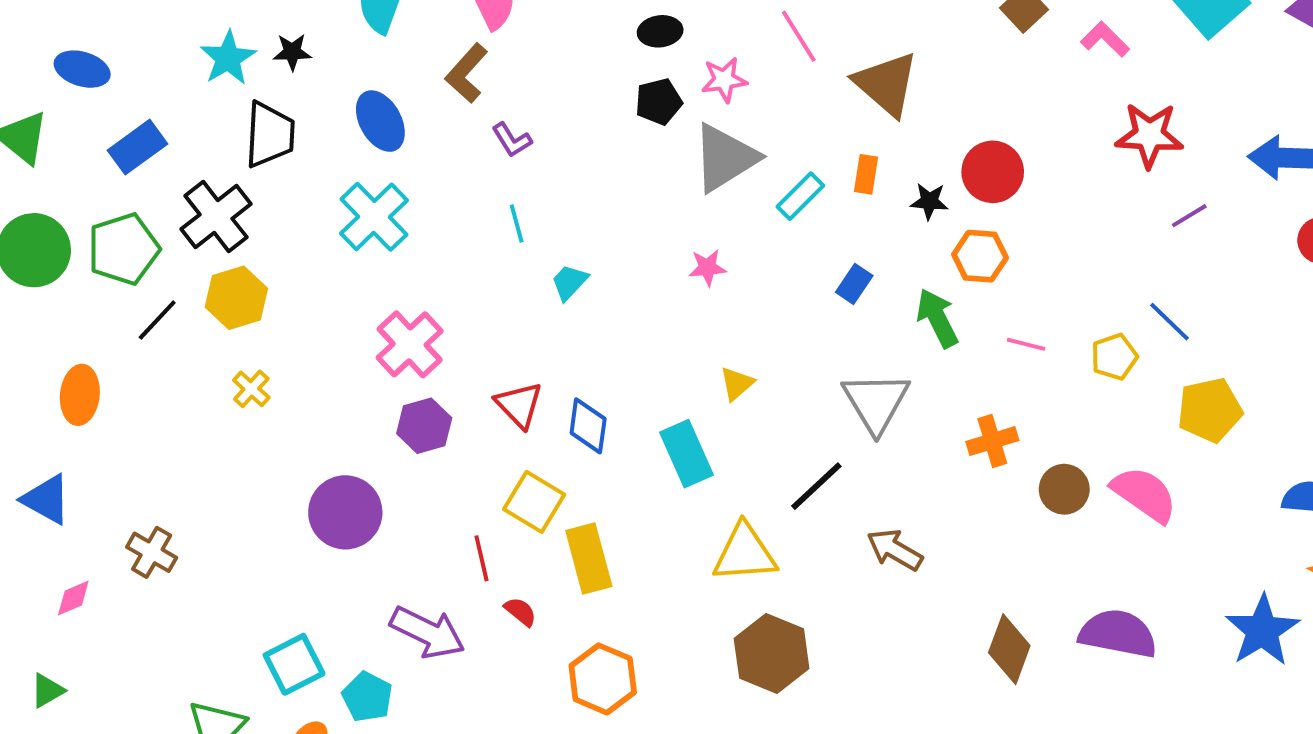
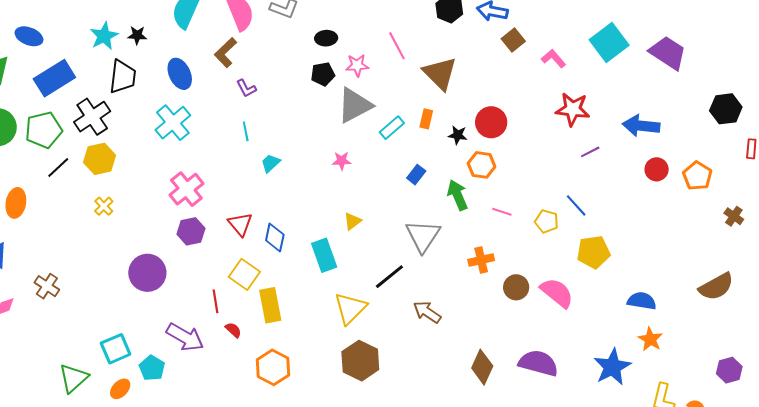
blue rectangle: (137, 147) -> (54, 78), size x1.4
yellow pentagon: (1114, 357) -> (547, 221), turned 30
yellow triangle: (745, 553) -> (350, 308), turned -45

